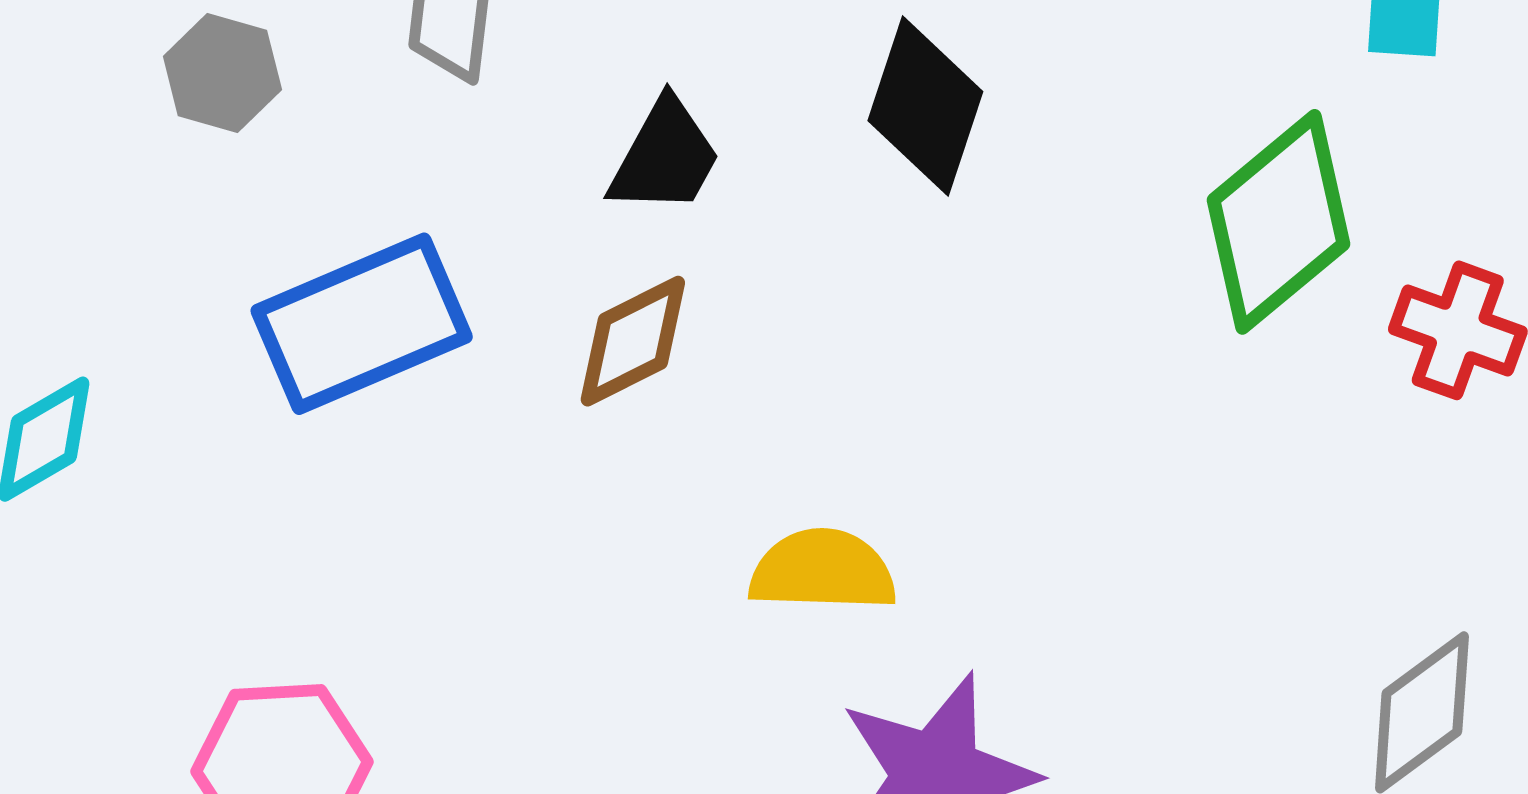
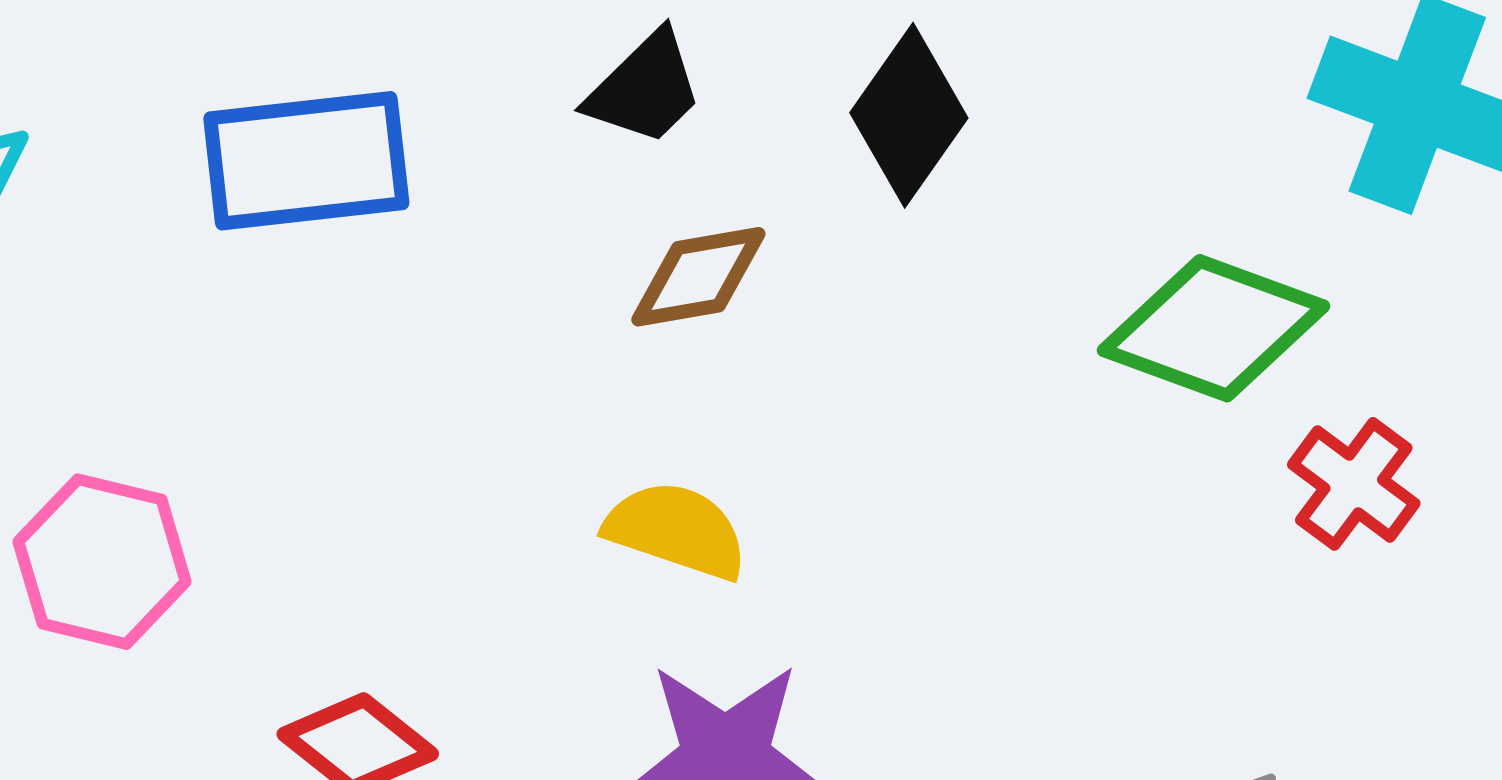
green diamond: (1278, 222) -> (1213, 328), turned 43
brown diamond: (633, 341) -> (698, 277), moved

